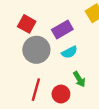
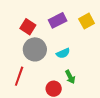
purple rectangle: (62, 30) -> (58, 20), moved
red line: (36, 90) -> (19, 76), moved

